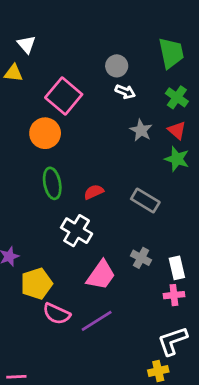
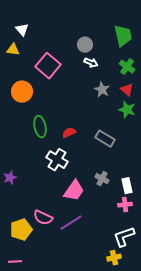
orange circle: (45, 133) -> (22, 92), moved
yellow pentagon: (36, 284) -> (21, 230), moved

